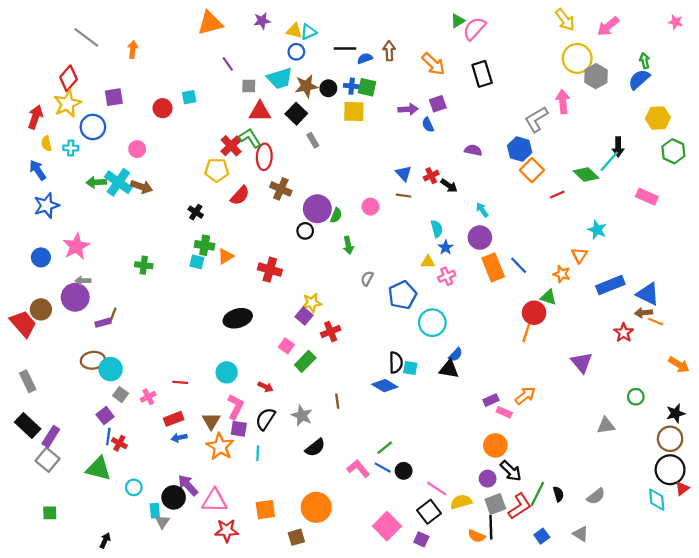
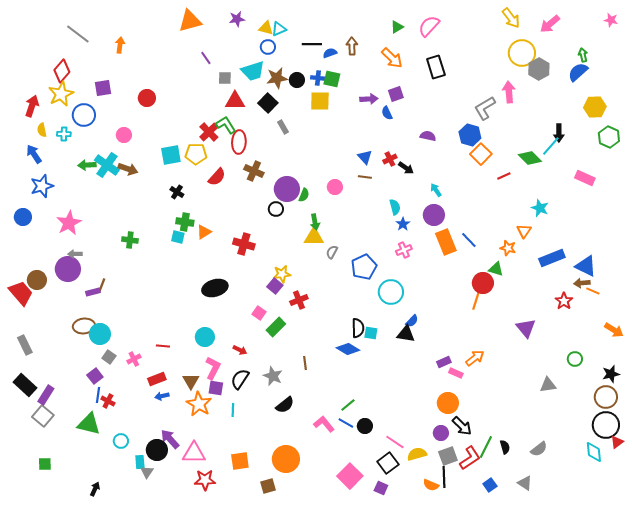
green triangle: (458, 21) -> (397, 27), moved
cyan square: (189, 97) -> (171, 155), moved, size x1.5
blue circle: (41, 257) -> (23, 217), moved
yellow triangle: (428, 262) -> (314, 237), moved, size x1.5

